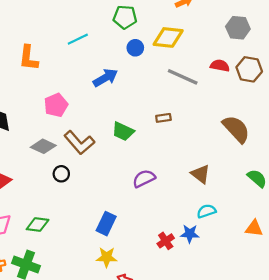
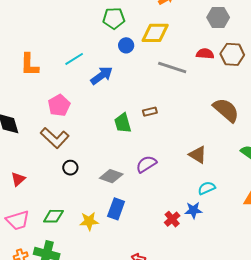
cyan line: (78, 39) -> (74, 59), moved
brown rectangle: (163, 118) -> (150, 112), moved
green trapezoid: (123, 131) -> (123, 123), turned 55
brown L-shape: (79, 143) -> (55, 138), moved
gray diamond: (43, 146) -> (111, 176), moved
yellow star: (107, 257) -> (89, 221), moved

